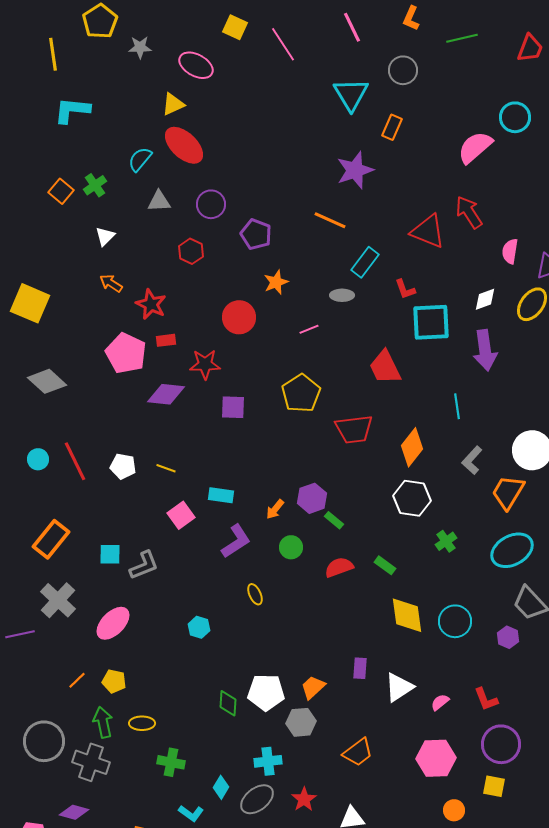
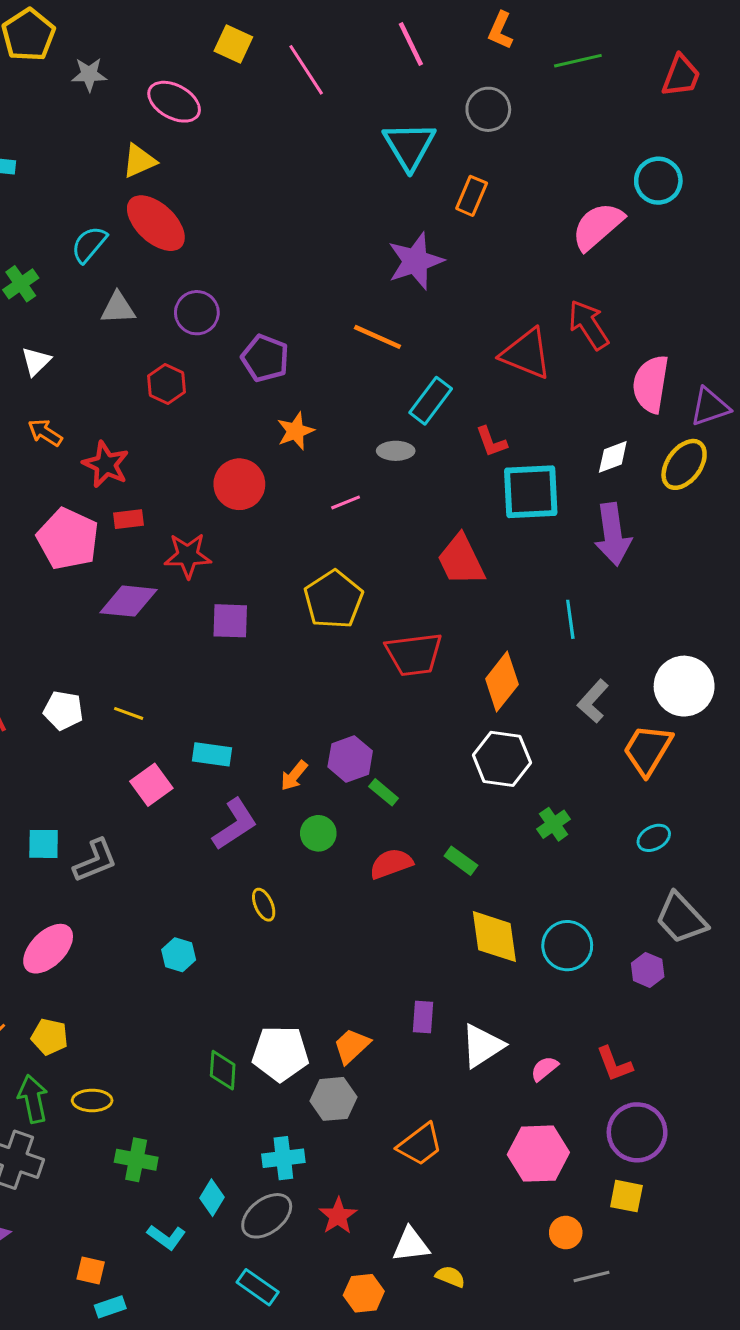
pink semicircle: (510, 251) -> (651, 384), size x1.5
cyan ellipse: (512, 550) -> (654, 838), size x0.5

